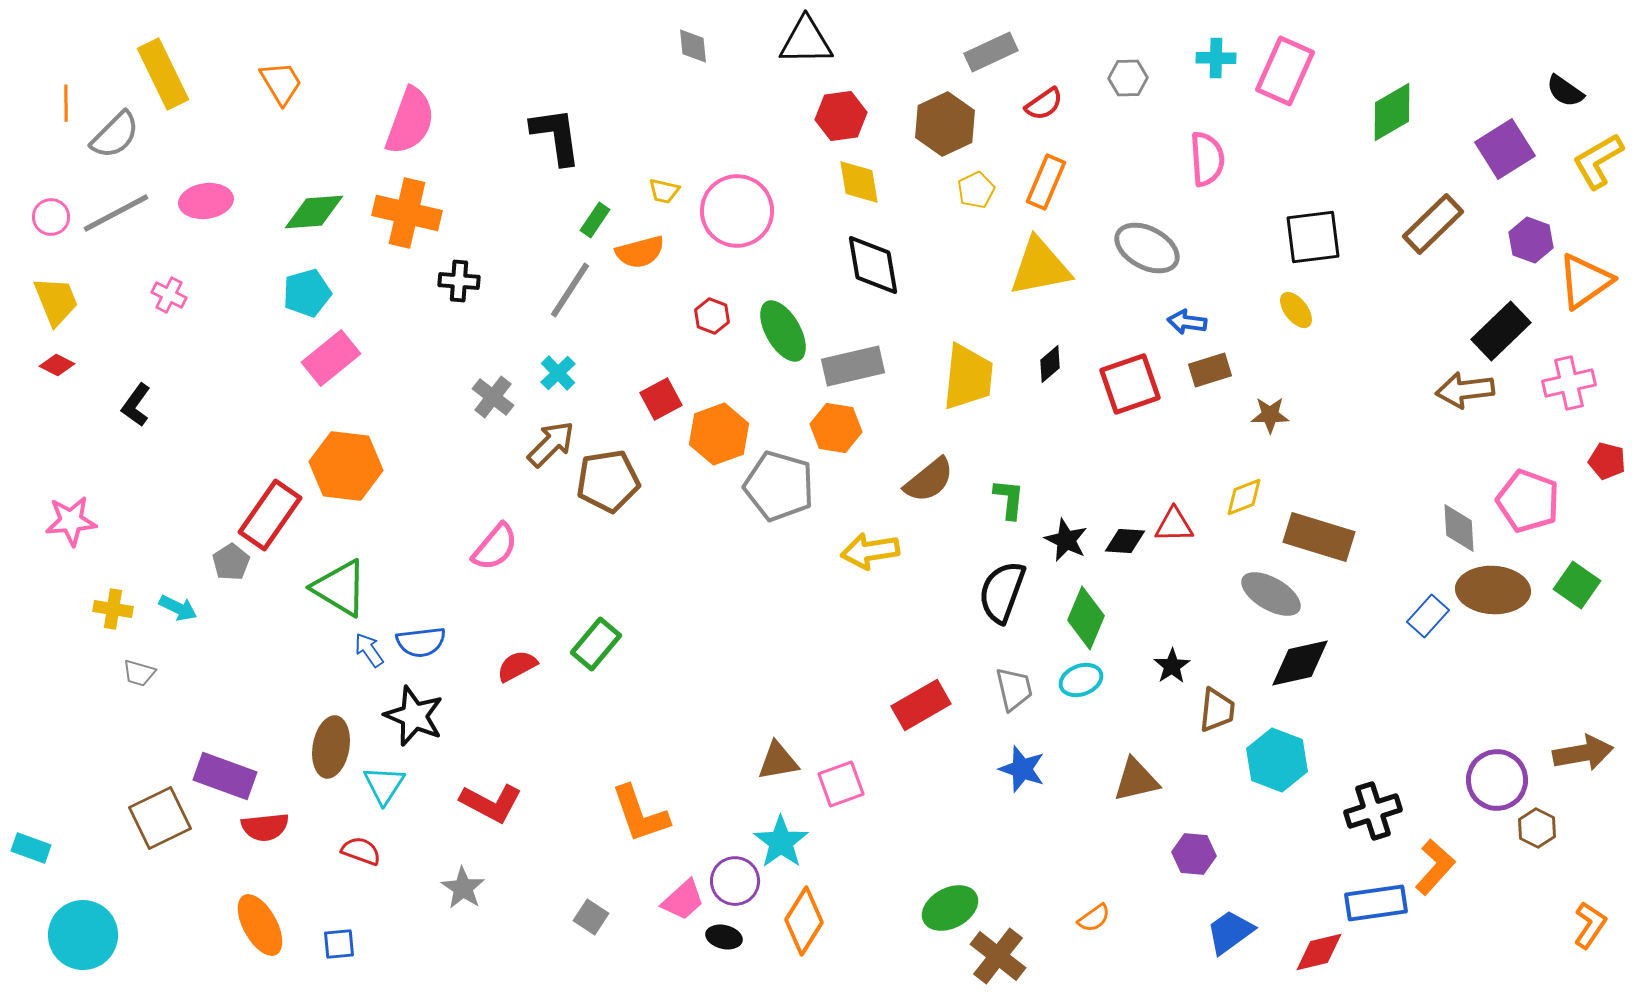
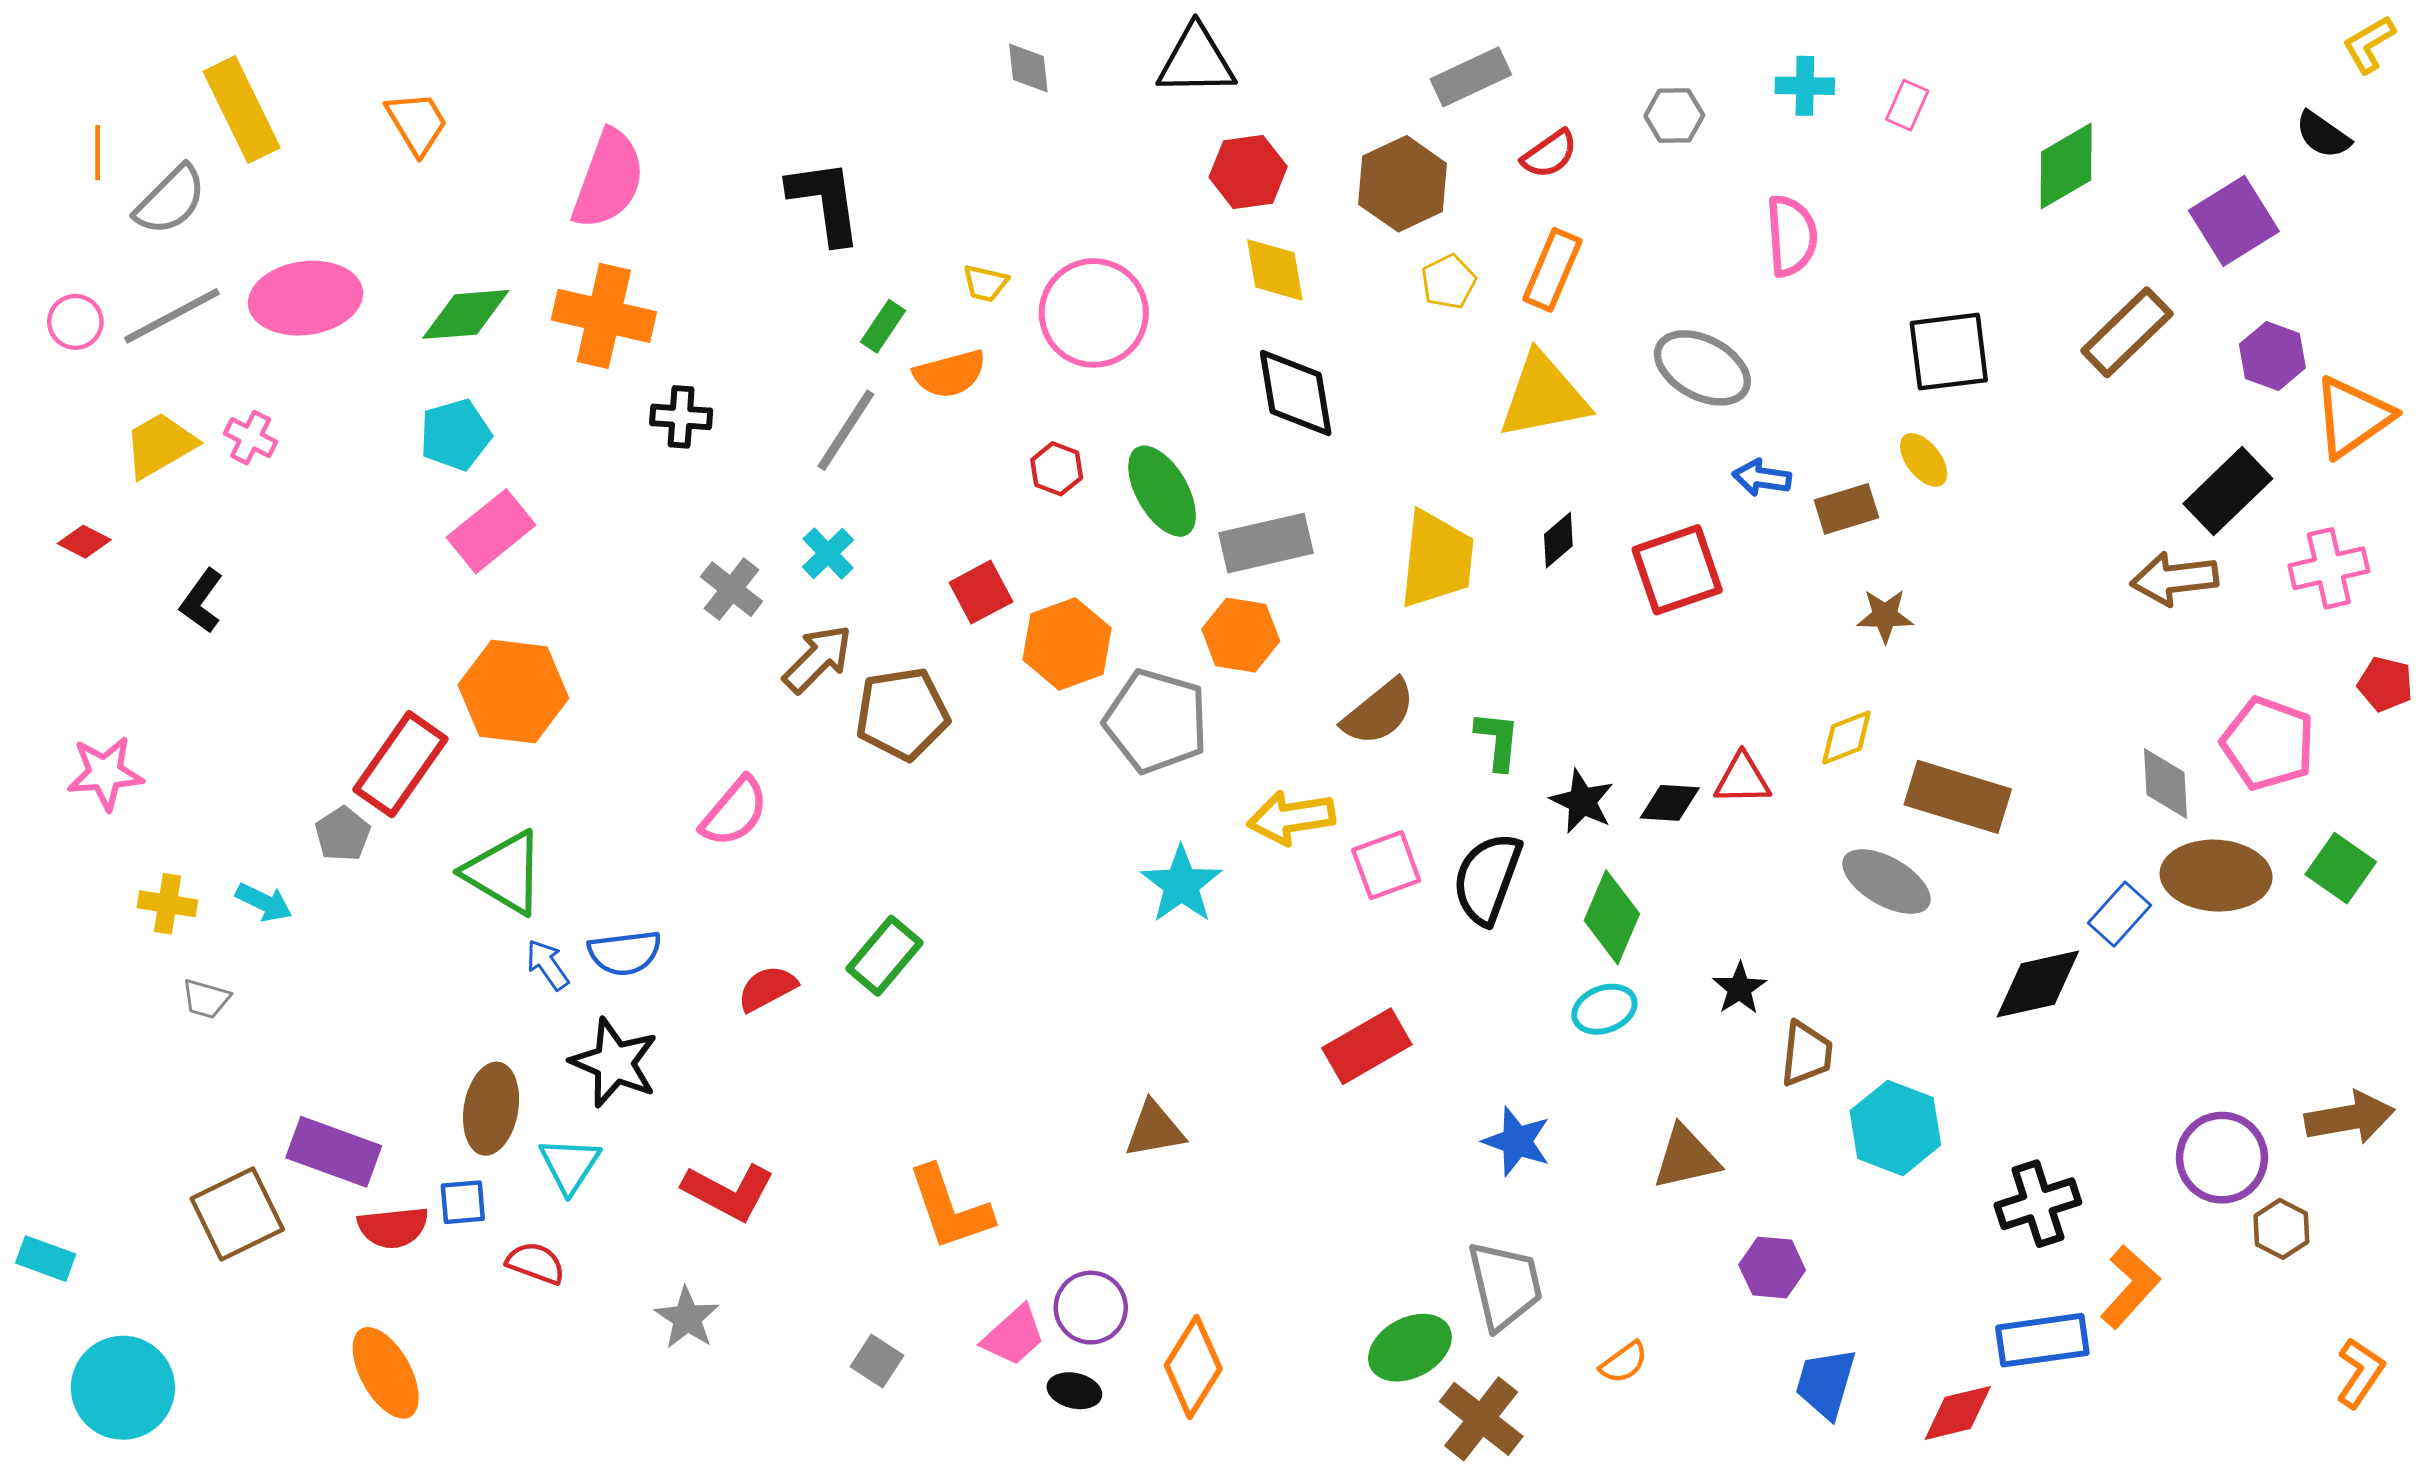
pink rectangle: (1285, 71) -> (1907, 105), size x0.5
yellow L-shape: (1598, 161) -> (2369, 44), moved, size x0.7
pink ellipse: (206, 201) -> (305, 298), size x1.4
yellow trapezoid: (56, 301) -> (160, 445), moved, turned -98
brown rectangle: (1210, 370) -> (1846, 509), moved
black diamond: (1300, 663) -> (2038, 984), moved
gray trapezoid: (1014, 689) -> (1505, 1285), moved, size x1.4
pink square: (841, 784) -> (1386, 865), moved
cyan star: (781, 842) -> (1181, 884), moved
blue trapezoid: (1230, 932) -> (1826, 1383), turned -38
blue square: (339, 944) -> (463, 1202), moved

